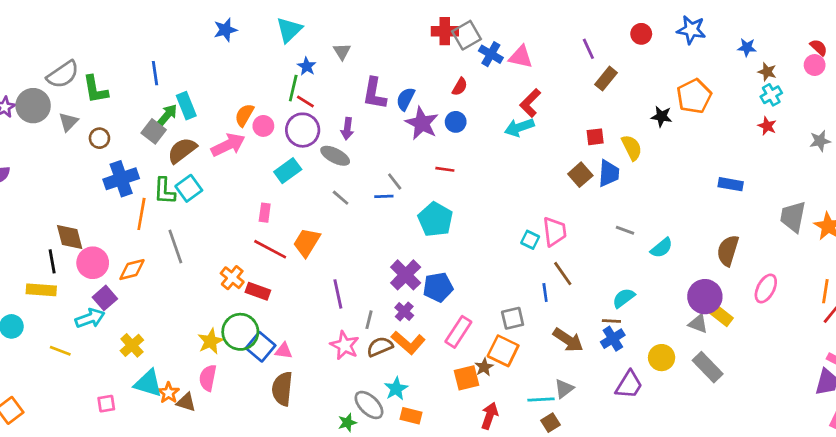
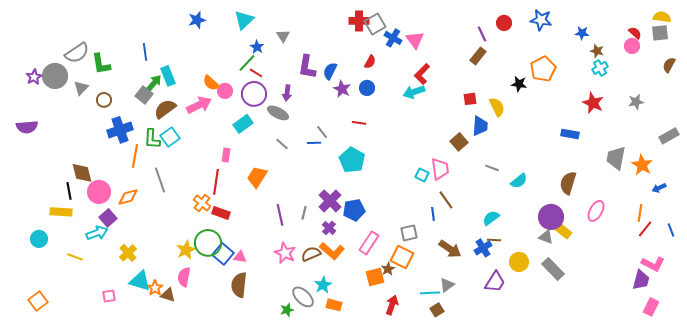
purple line: (588, 49) -> (482, 34), moved
pink triangle: (521, 57) -> (415, 40), turned 42
green line: (293, 88) -> (247, 63), turned 30
orange semicircle: (244, 115) -> (211, 83), turned -78
purple star: (422, 123) -> (342, 89), size x0.7
red star: (767, 126) -> (593, 103), moved, size x1.5
brown square: (580, 175) -> (459, 142), moved
red line: (270, 249) -> (216, 182), moved, turned 70
gray line: (369, 320) -> (304, 213), moved
brown line: (611, 321) -> (494, 240), moved

